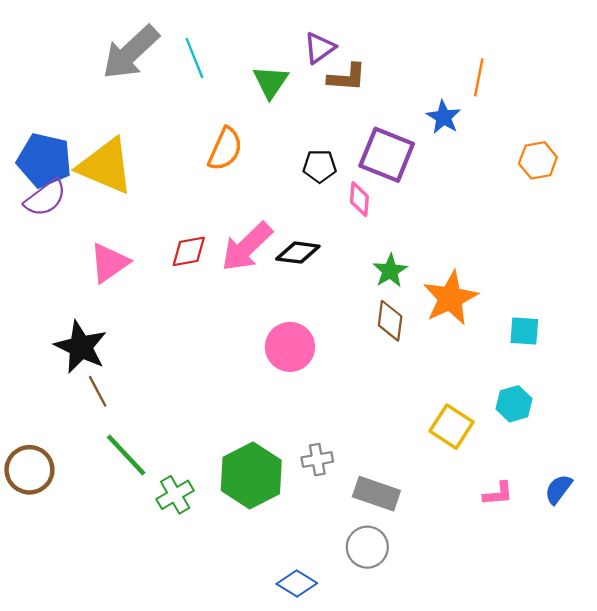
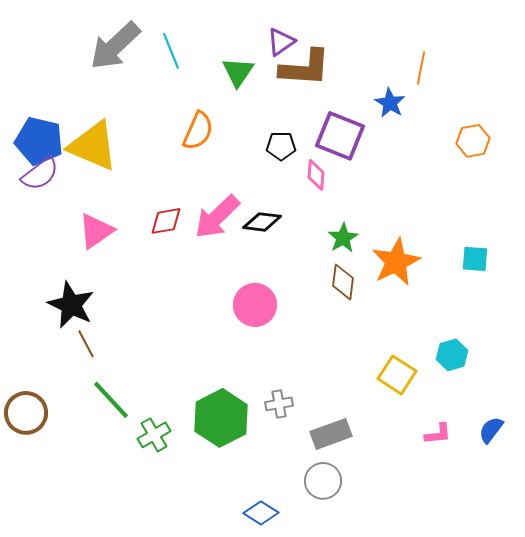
brown L-shape: (347, 77) -> (305, 68), size x1.5
cyan square: (524, 331) -> (475, 259), moved
gray rectangle: (376, 494) -> (331, 434), turned -39

